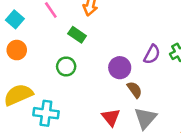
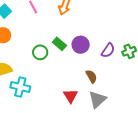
green rectangle: (77, 35) -> (59, 44), moved
purple circle: (120, 68) -> (81, 45), moved

